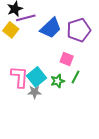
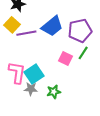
purple line: (26, 18) -> (26, 33), moved
green line: (76, 77) -> (83, 53), moved
green star: (58, 81) -> (54, 92), moved

